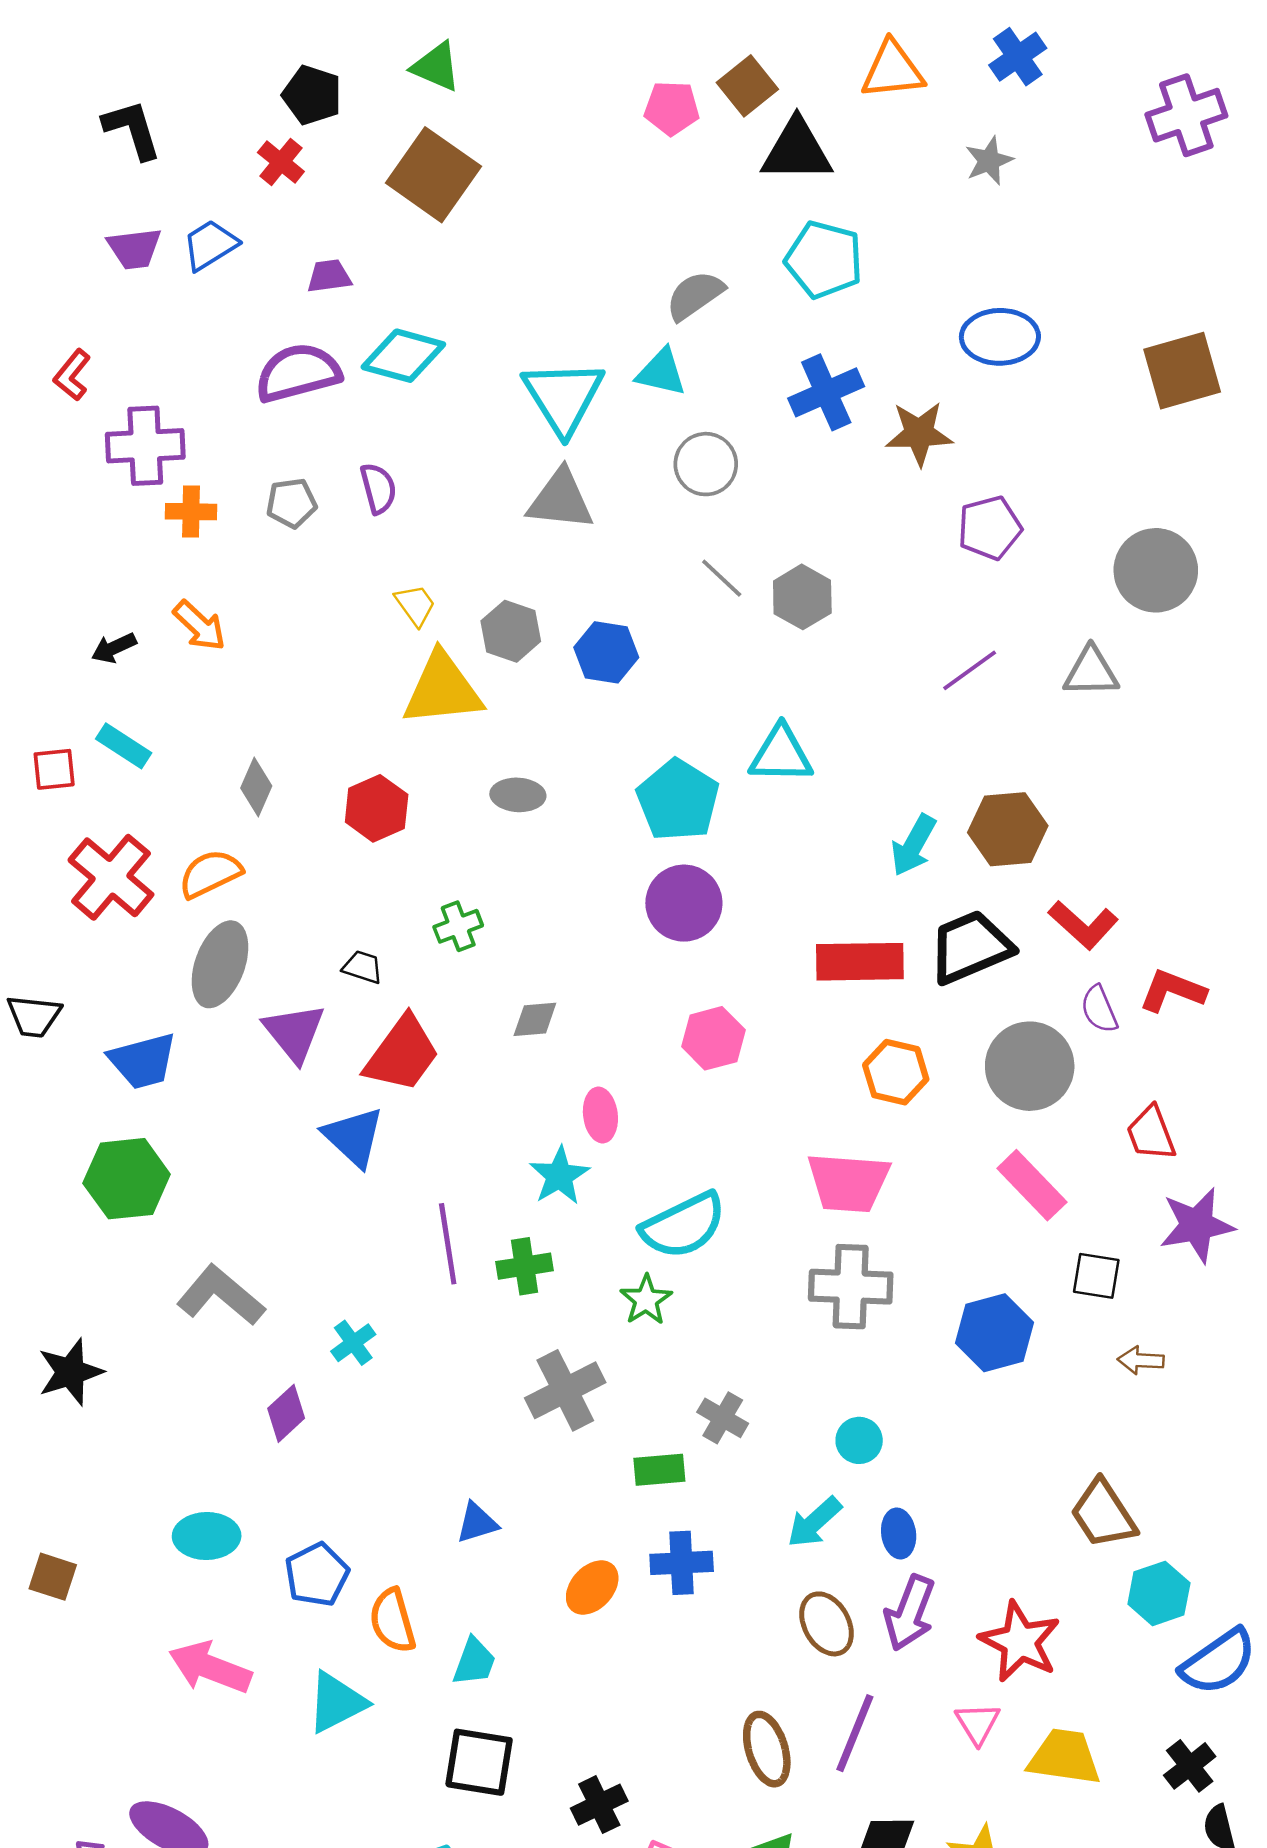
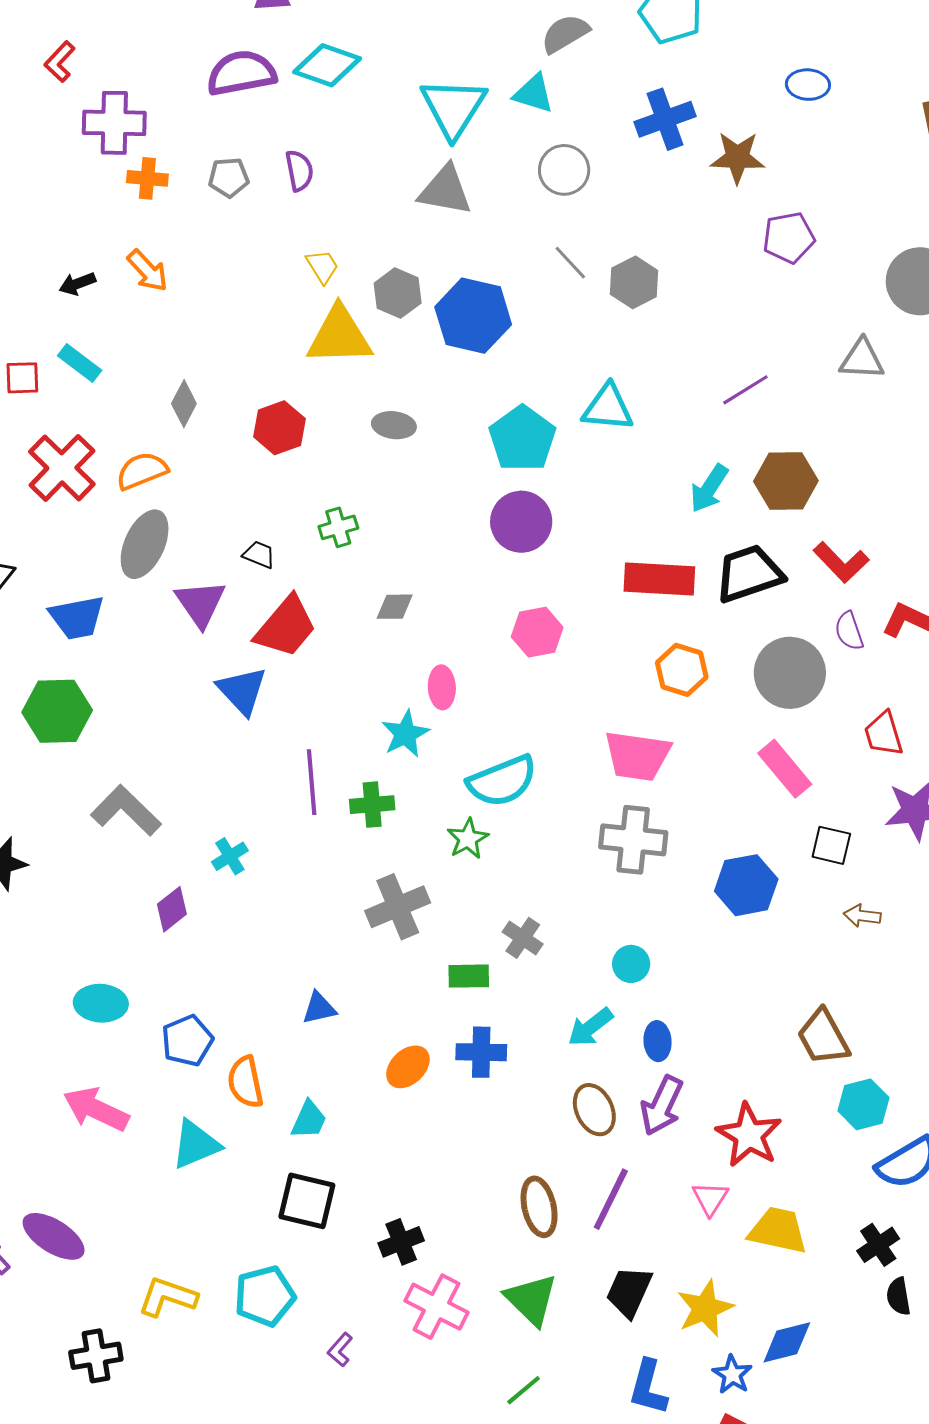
blue ellipse: (1000, 337) -> (808, 85), size x0.7
blue hexagon: (606, 652) -> (473, 316), size x1.5
purple line: (970, 670) -> (745, 390), moved

